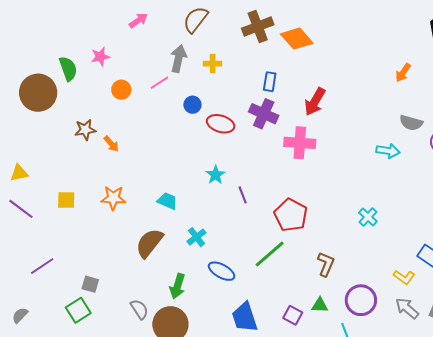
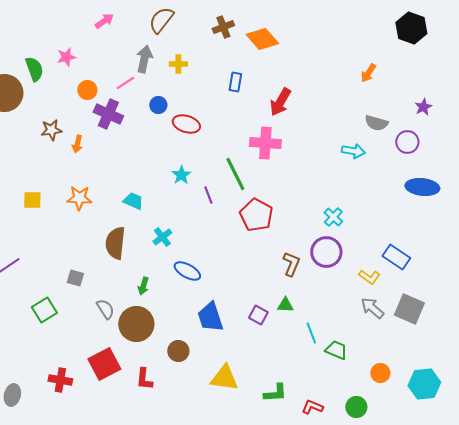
brown cross: (258, 27) -> (223, 27), size x0.7
purple cross: (264, 114) -> (108, 114), moved
orange arrow: (111, 144) -> (77, 144), turned 54
brown semicircle: (149, 243) -> (115, 243), turned -32
green line: (270, 254) -> (235, 174), moved, turned -76
gray square: (90, 284) -> (75, 278), moved
green arrow: (177, 286) -> (143, 286), size x0.7
purple circle: (361, 300) -> (326, 252), moved

